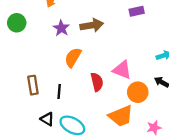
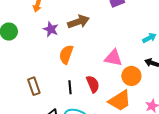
red semicircle: (97, 82) -> (93, 84), moved
black line: (59, 91) -> (70, 87), moved

